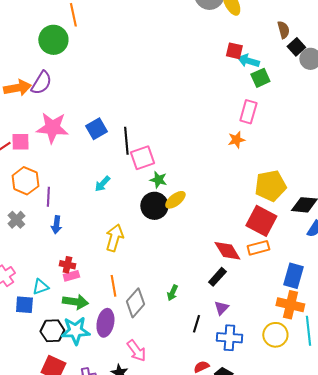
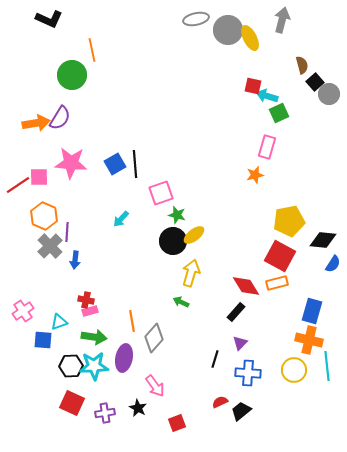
black line: (126, 141) -> (135, 164), moved
gray cross: (16, 220) -> (50, 246), moved, size x1.4
yellow arrow: (114, 238) -> (191, 273), moved
green arrow: (172, 293) -> (181, 302), moved, turned 91

